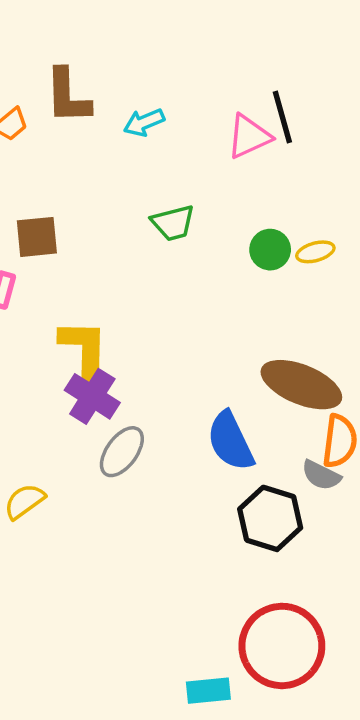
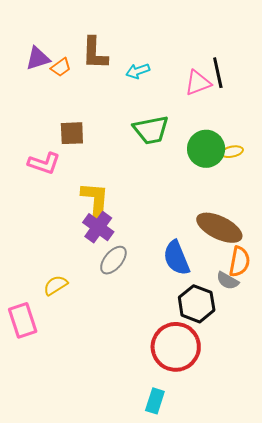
green trapezoid: (173, 223) -> (151, 130), size x1.4
green circle: (270, 250) -> (206, 149), size x1.6
red circle: (282, 646) -> (176, 347), moved
cyan rectangle: (208, 691) -> (155, 401), turned -70

